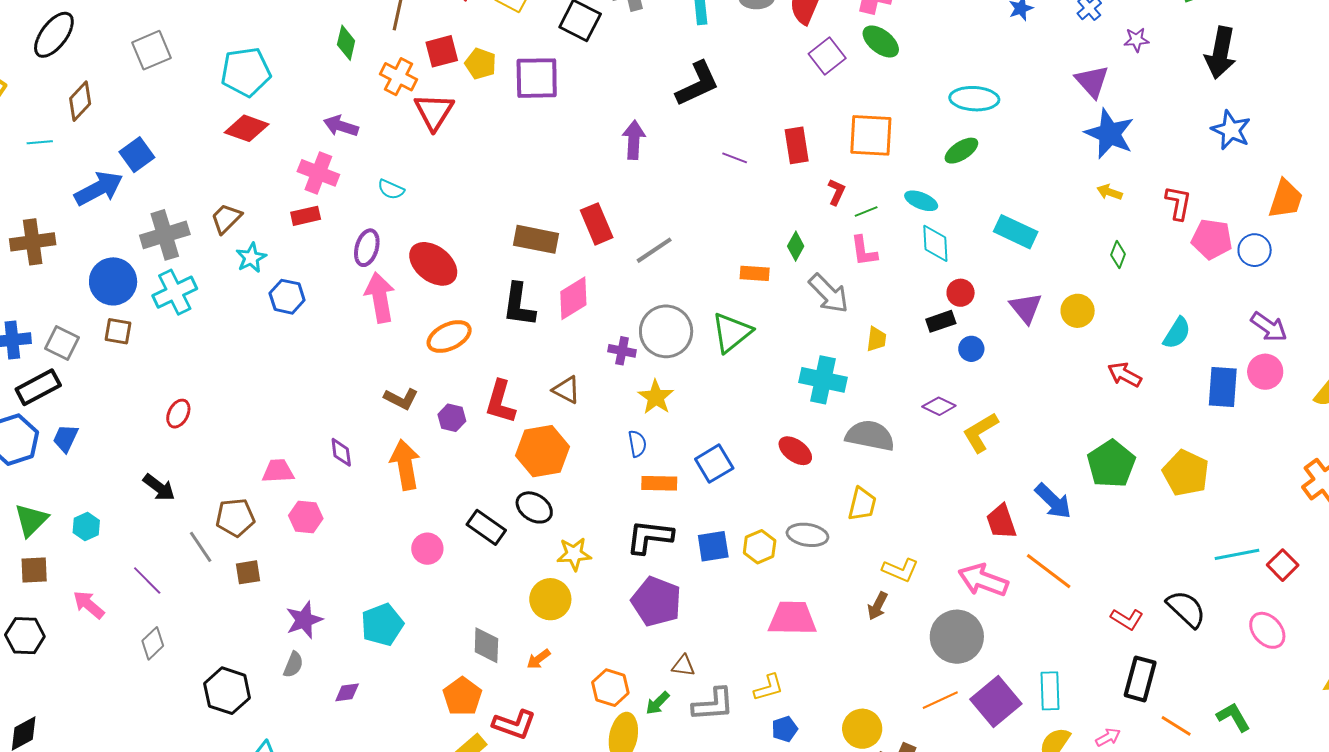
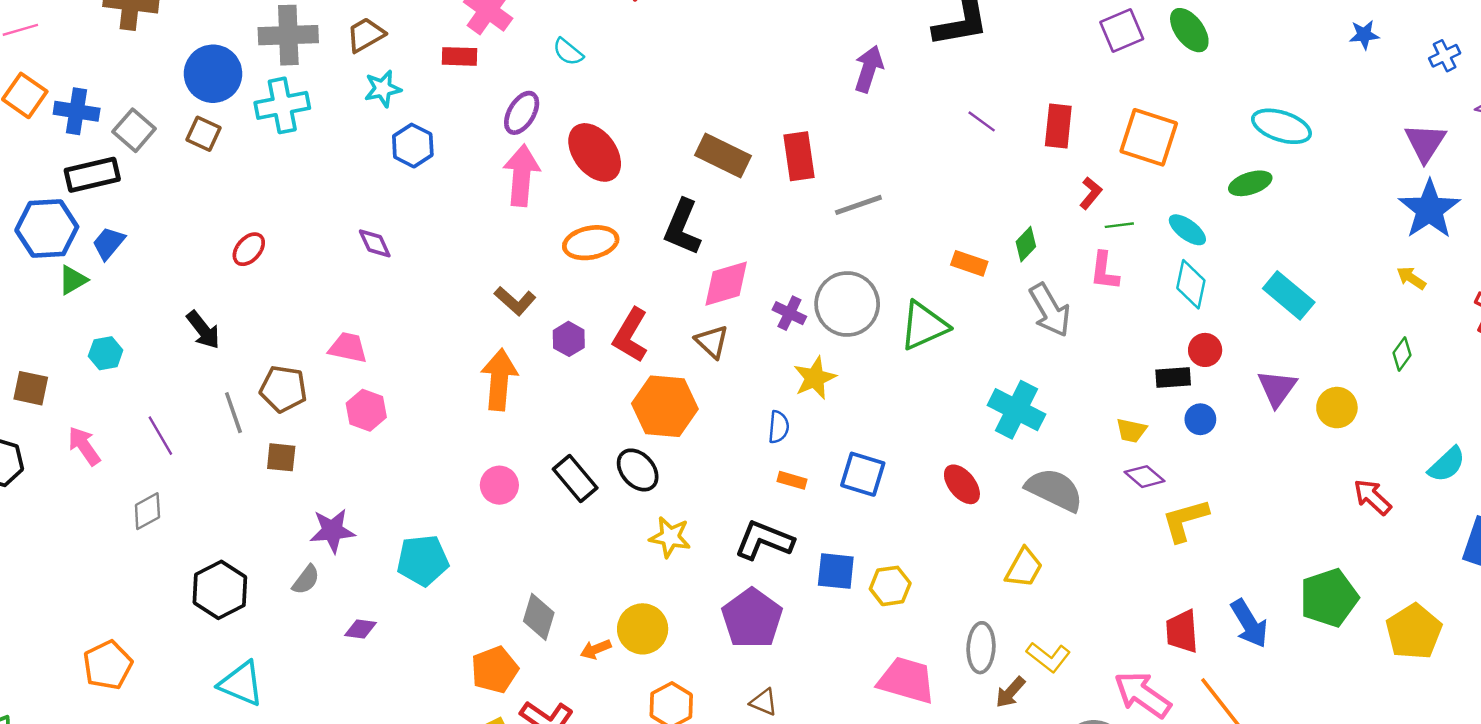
pink diamond: (573, 298) -> (726, 284), moved
yellow trapezoid: (876, 339) -> (1131, 431), moved, turned 80
purple diamond: (341, 452) -> (375, 243), moved, turned -32
blue square: (714, 464) -> (863, 474), turned 33
orange rectangle: (659, 483) -> (792, 480), size x0.7
green triangle: (31, 520) -> (73, 280), moved, size x0.7
gray ellipse: (807, 535) -> (981, 648), moved, turned 69
yellow circle: (550, 599) -> (643, 629), moved

